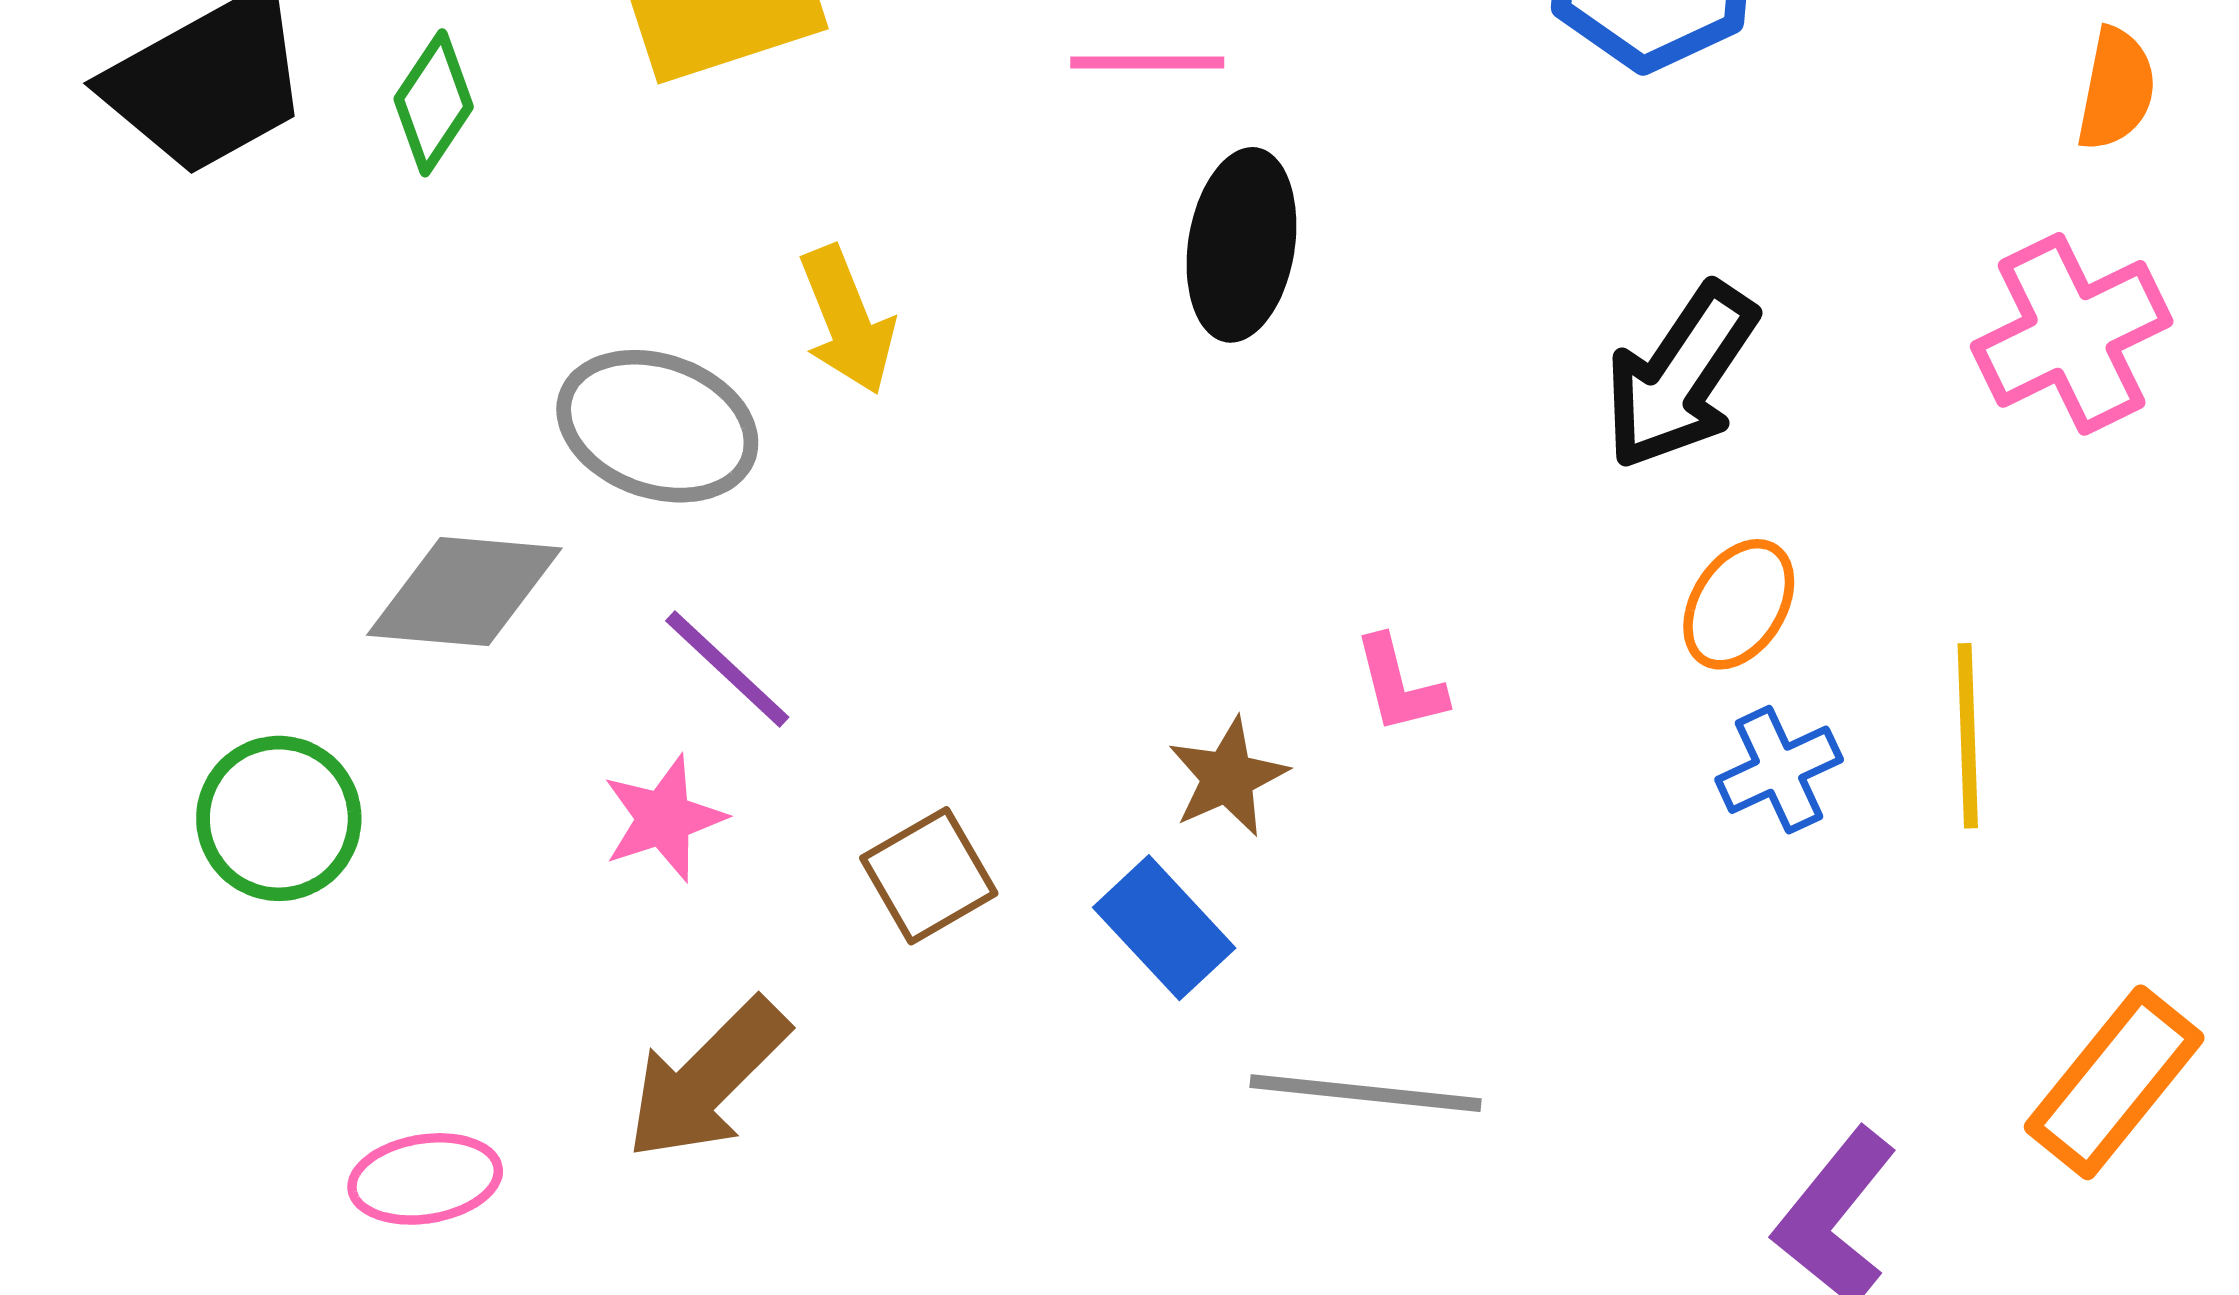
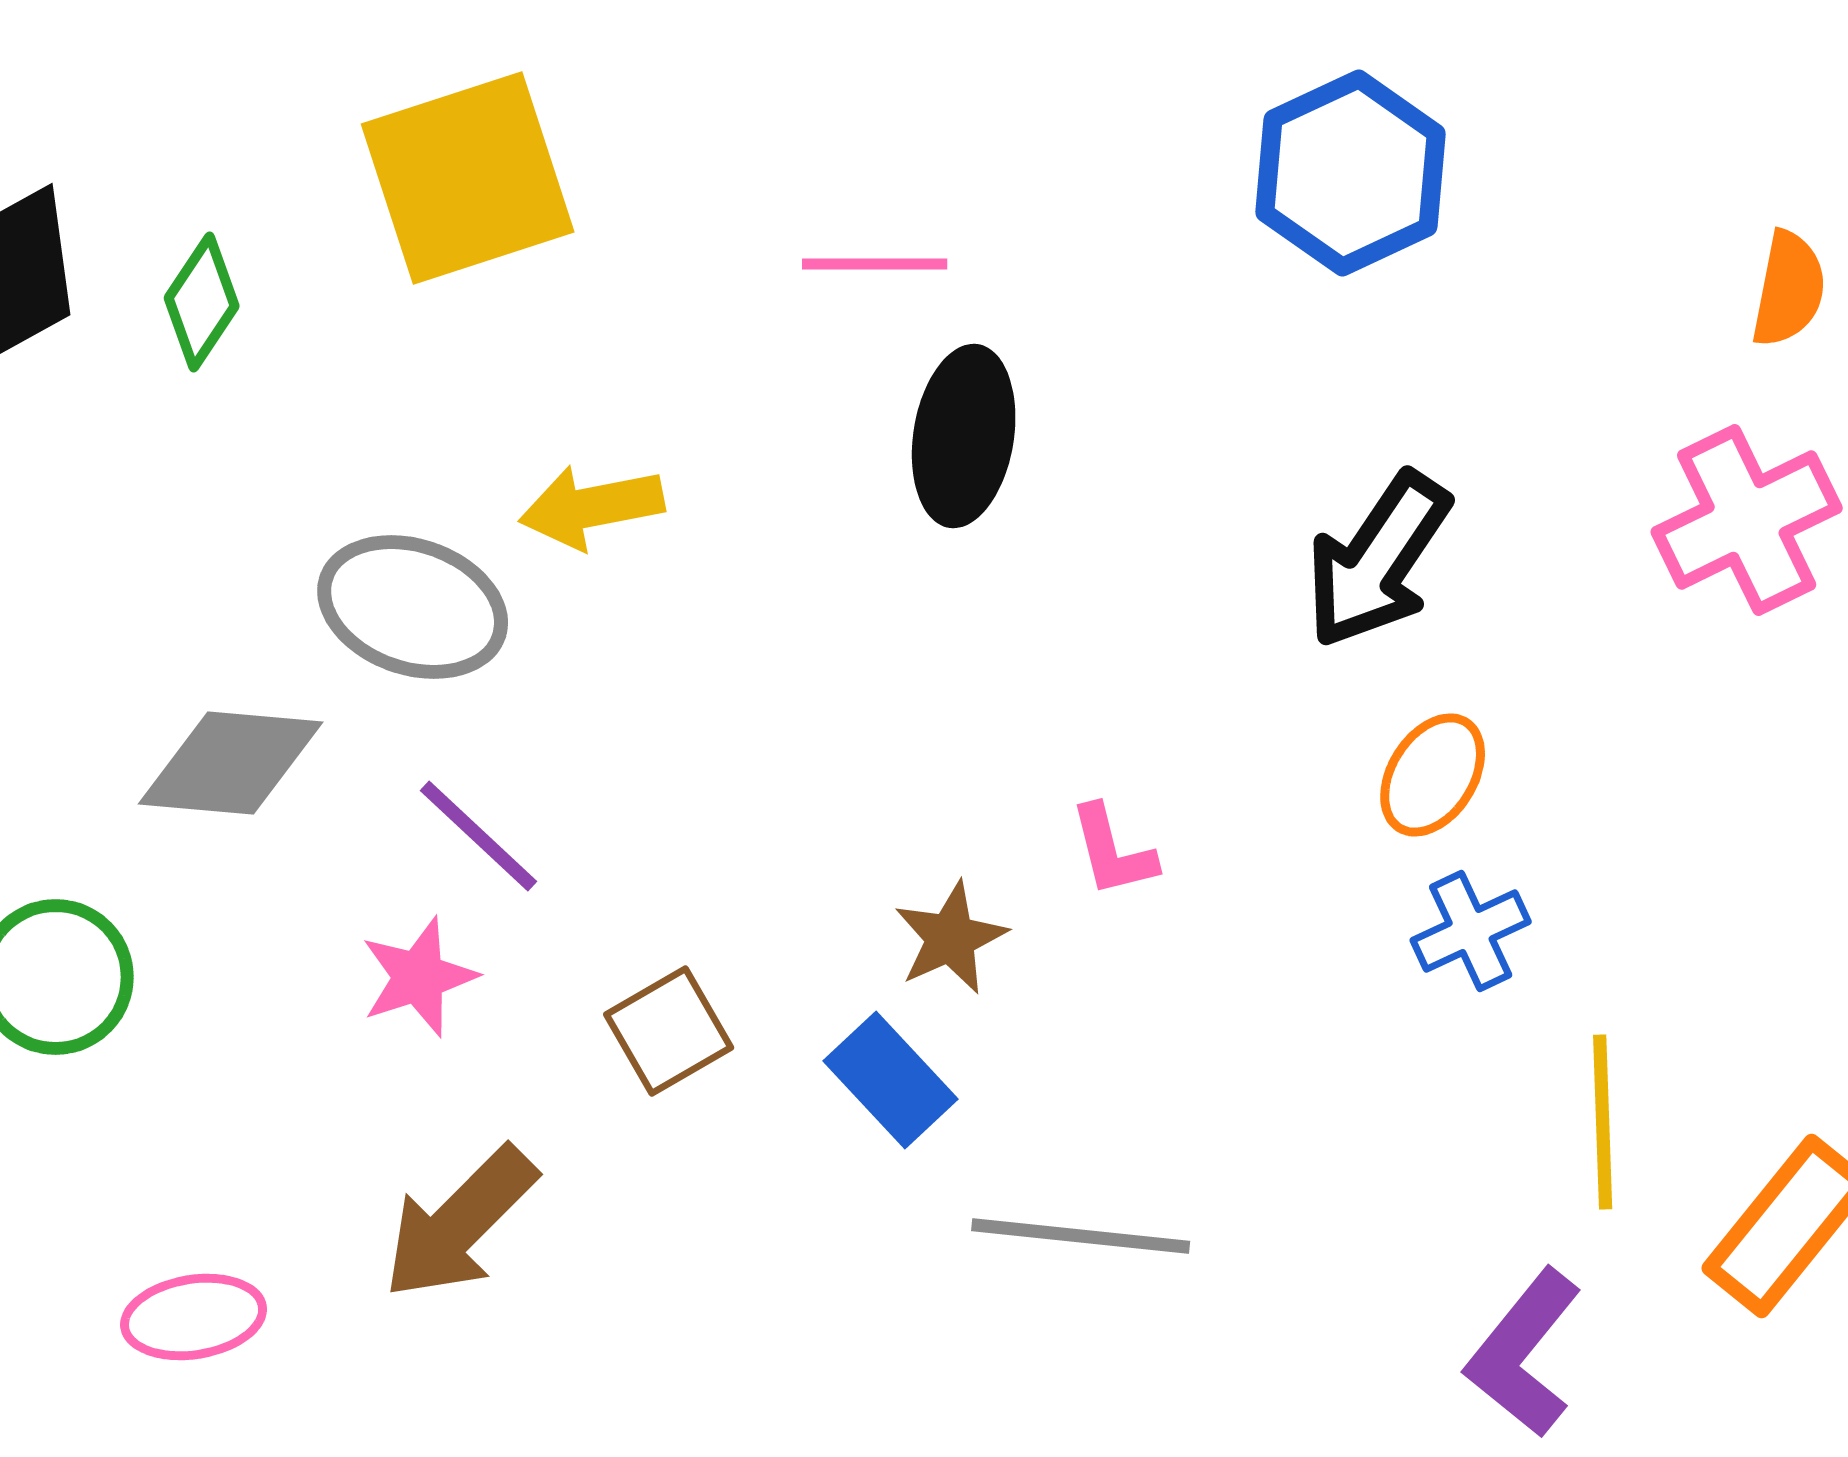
yellow arrow: (847, 320) -> (592, 507), turned 101
yellow line: (1968, 736) -> (1603, 1122), moved

